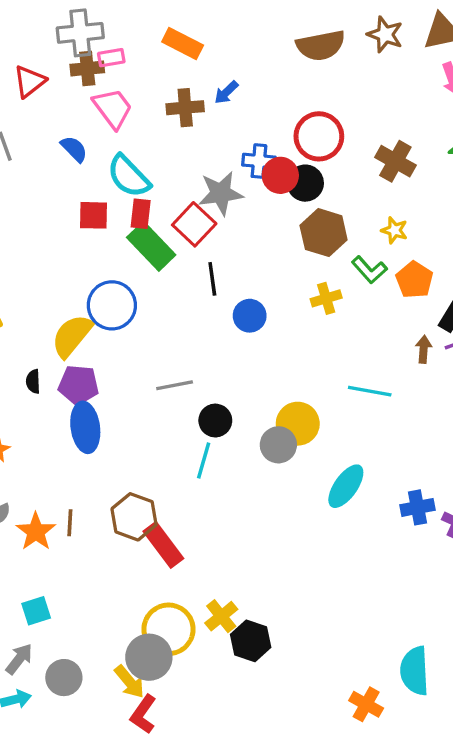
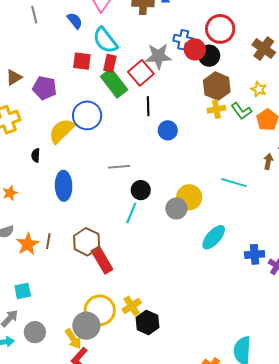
yellow cross: (326, 298) -> (216, 109), moved
purple pentagon: (78, 385) -> (45, 88), moved

